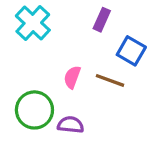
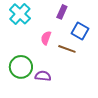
pink semicircle: (72, 77) -> (46, 38), moved

